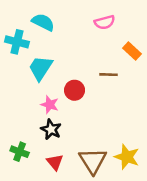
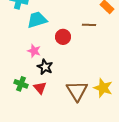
cyan trapezoid: (41, 68) -> (37, 20), turned 40
pink star: (50, 105) -> (34, 51), moved
red triangle: (55, 162) -> (40, 88), moved

